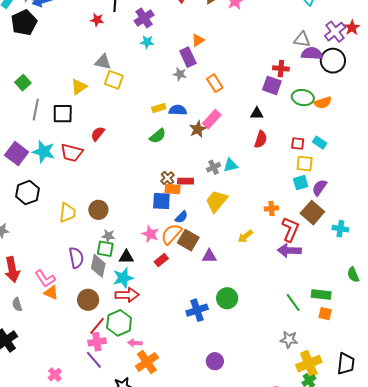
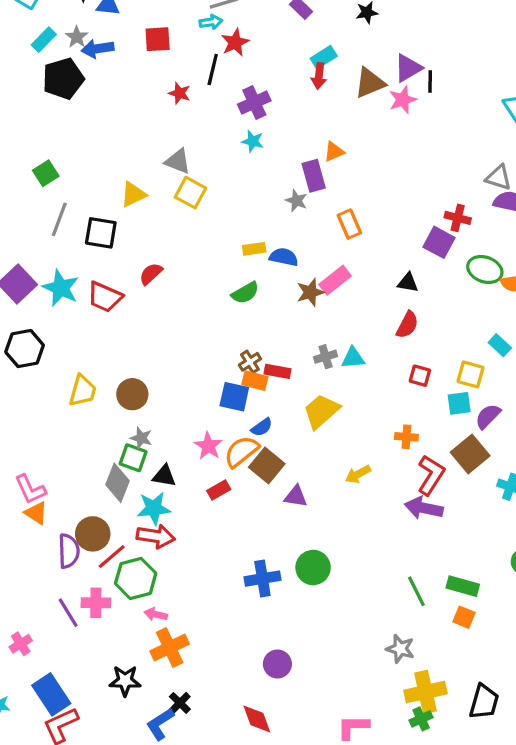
red square: (298, 143) -> (420, 376), moved
purple semicircle: (76, 258) -> (69, 551), moved
red line: (97, 326) -> (112, 557), moved
purple line: (94, 360) -> (68, 613), moved

